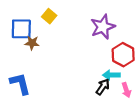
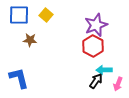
blue square: (21, 29) -> (19, 15), moved
red hexagon: (123, 55) -> (93, 46), moved
pink arrow: (126, 90) -> (118, 84), turned 40

